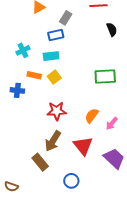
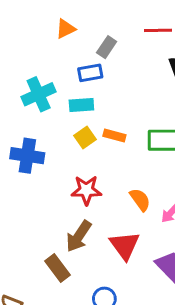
cyan cross: (23, 50) -> (39, 94), size x1.5
orange rectangle: (34, 75) -> (114, 135), moved
blue cross: (17, 90) -> (27, 156), size x1.5
orange semicircle: (92, 116) -> (140, 200), turned 105

